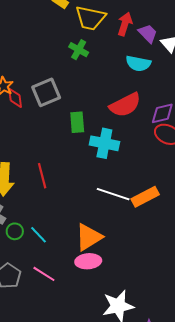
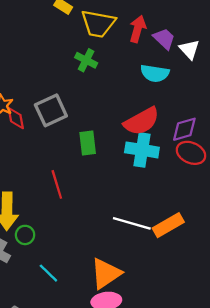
cyan cross: (104, 143) -> (142, 150), moved
red line: (42, 176) -> (57, 184), moved
green circle: (15, 231) -> (25, 235), moved

